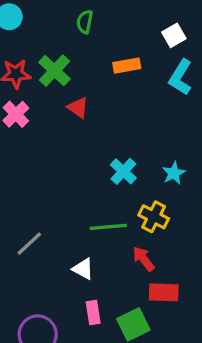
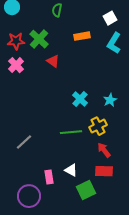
yellow cross: (154, 217) -> (98, 126), turned 36
red arrow: (144, 259) -> (104, 150), moved
white triangle: (83, 269) -> (71, 170), moved
pink rectangle: (93, 313) -> (49, 177), moved

